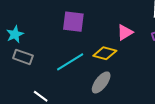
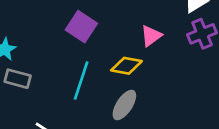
purple square: (73, 22) -> (81, 27), turned 30
cyan line: (70, 62) -> (81, 81), turned -36

